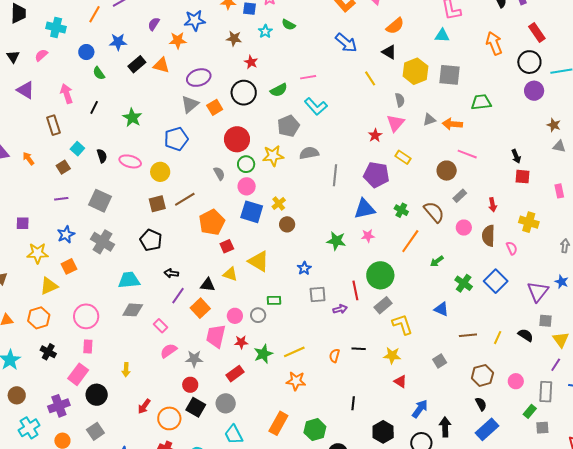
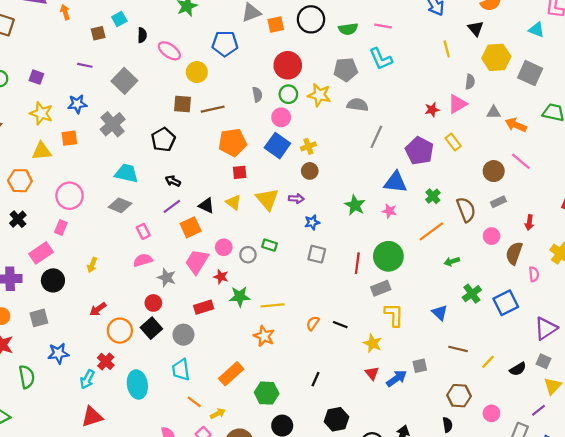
purple arrow: (340, 309) -> (296, 199), moved
black semicircle: (526, 335) -> (518, 369), turned 98
blue arrow: (420, 409) -> (397, 378), moved

